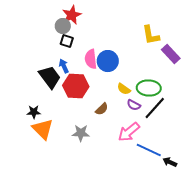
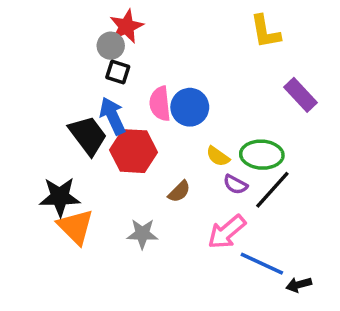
yellow L-shape: (151, 35) -> (265, 32), moved
blue arrow: (64, 66) -> (112, 116), size x1.5
black star: (34, 112) -> (60, 197), size x1.6
black arrow: (170, 162) -> (299, 285), turned -40

